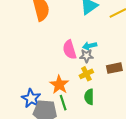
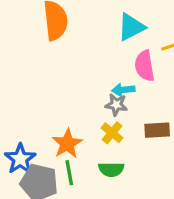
pink semicircle: (70, 50) -> (145, 66), moved
yellow cross: (86, 74) -> (112, 133), turned -32
green semicircle: (89, 97) -> (111, 169), turned -98

